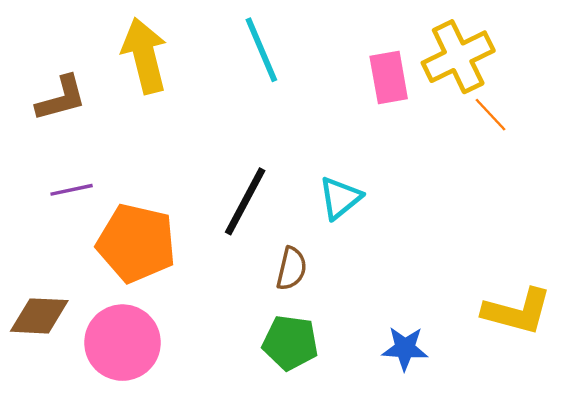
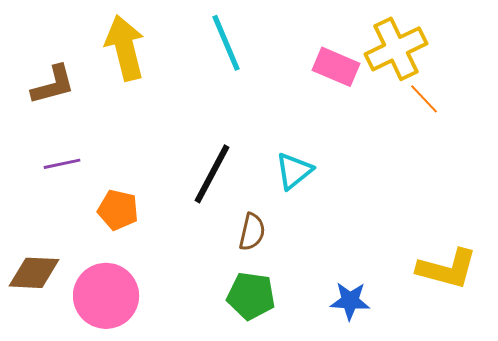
pink rectangle: (389, 78) -> (336, 67), turned -57
orange pentagon: (136, 243) -> (118, 210), size x0.6

